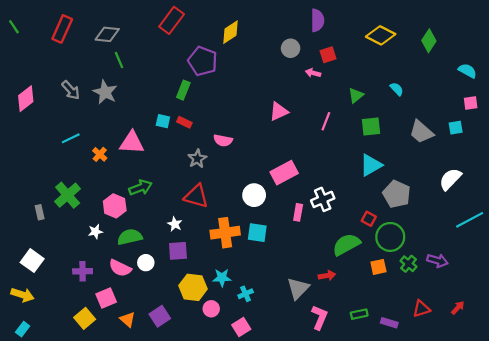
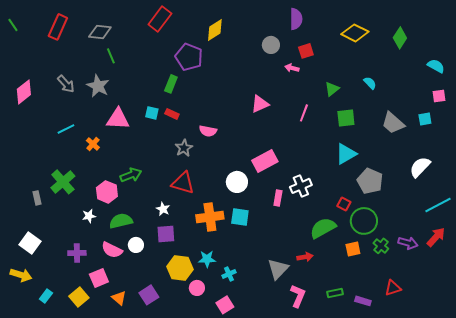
pink triangle: (132, 143) -> (118, 119), moved
red arrow: (458, 308) -> (436, 237), moved, size x1.5
cyan rectangle: (23, 329) -> (46, 296), moved

